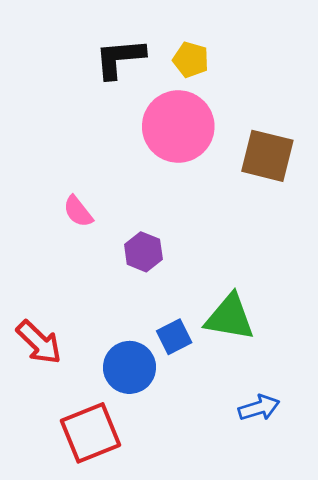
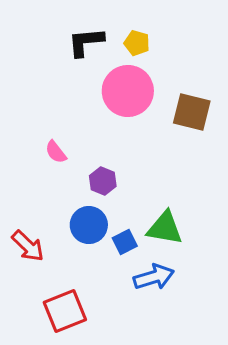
blue circle: (129, 367) -> (89, 225), moved
blue arrow: (259, 408) -> (154, 277), moved, size x1.4

